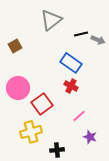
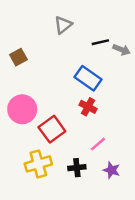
gray triangle: (51, 20) -> (63, 25), size x0.7
black cross: (57, 150) -> (77, 168), moved

